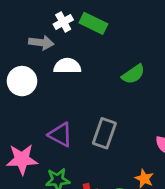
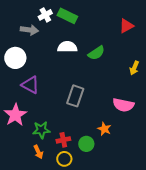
white semicircle: (67, 66) -> (67, 47), moved
purple triangle: (60, 135) -> (30, 85), moved
pink star: (22, 159) -> (15, 115), turned -30

